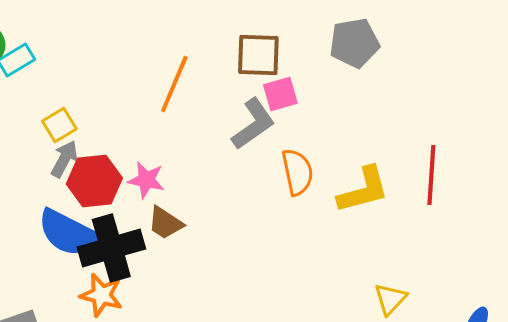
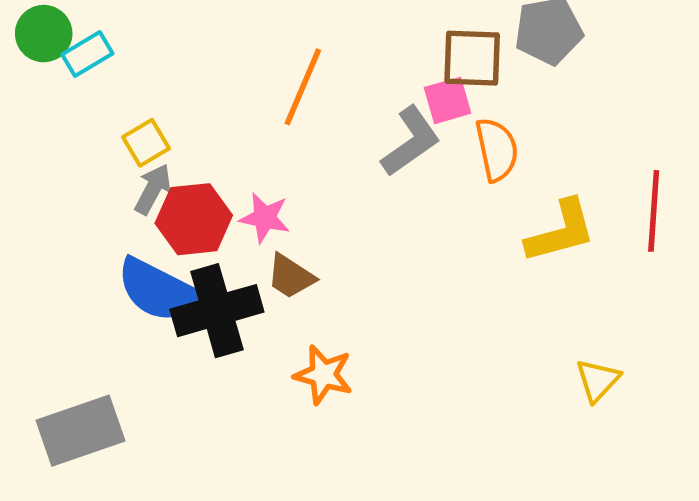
brown square: (258, 55) -> (472, 58), moved
orange semicircle: (297, 172) -> (497, 150), moved
orange star: (101, 295) -> (323, 375), moved

